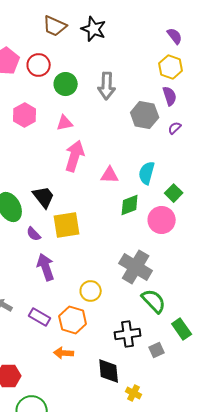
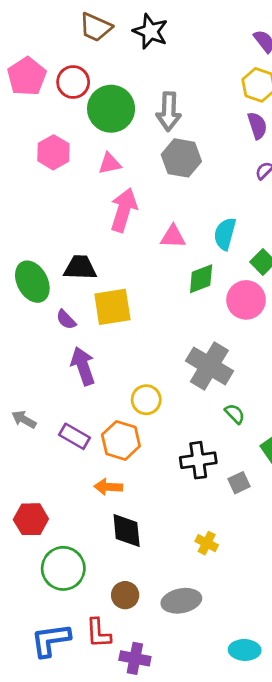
green circle: (66, 84) -> (111, 109), size x1.4
gray hexagon: (145, 115) -> (181, 158), moved
black trapezoid: (44, 197) -> (80, 268), turned -50
green semicircle: (154, 301) -> (235, 414), size x0.6
black diamond: (109, 371) -> (127, 530), moved

